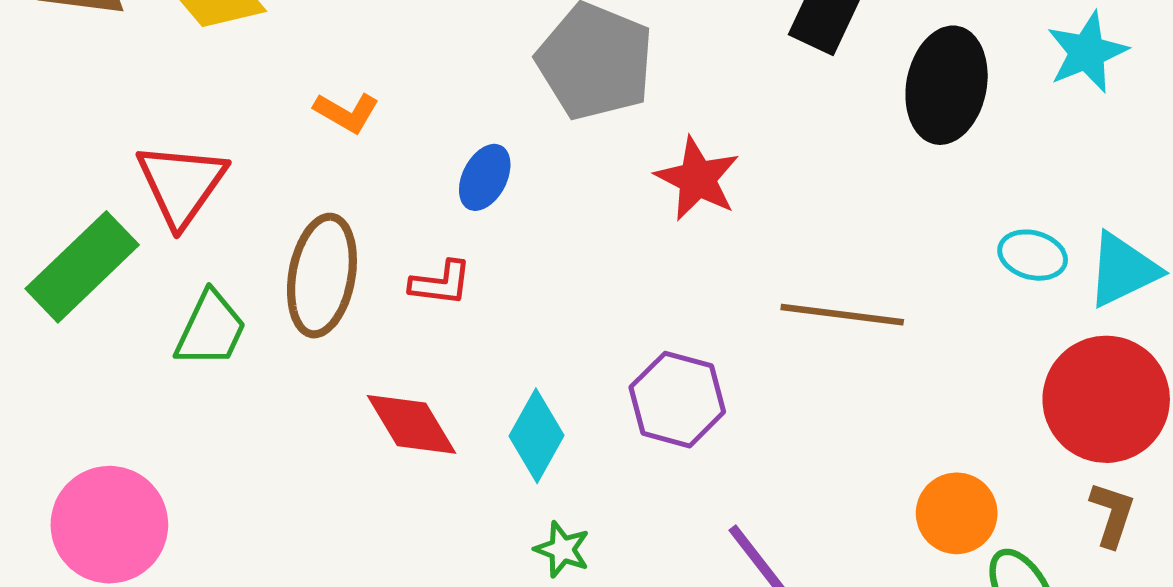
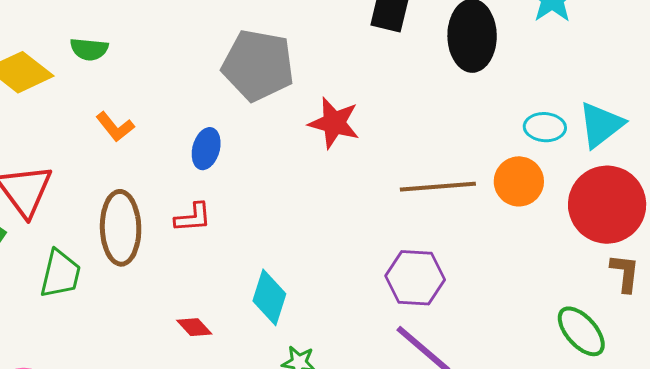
orange L-shape: (347, 112) -> (115, 127), turned 33
purple hexagon: (677, 400) -> (415, 278), moved
red diamond: (412, 424) -> (194, 327), moved, size x0.6
orange circle: (957, 513) -> (519, 181), moved

